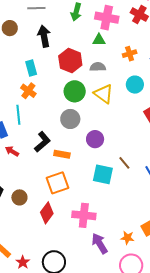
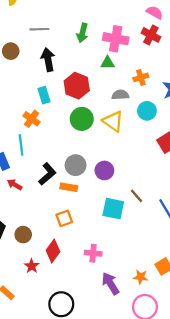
gray semicircle: (98, 67) -> (120, 95), moved
cyan rectangle: (31, 68) -> (44, 95), moved
gray circle: (70, 119) -> (76, 165), moved
orange square: (57, 183) -> (64, 218), size x0.7
pink cross: (84, 215) -> (93, 253), size x0.7
red star: (23, 262) -> (32, 266), moved

